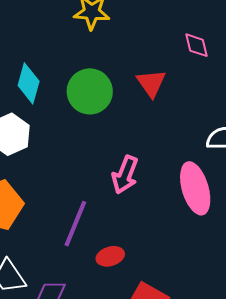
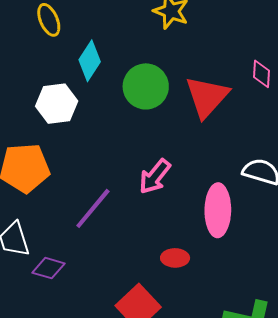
red triangle: (151, 83) -> (207, 97), size x1.5
red ellipse: (110, 256) -> (175, 258), moved

